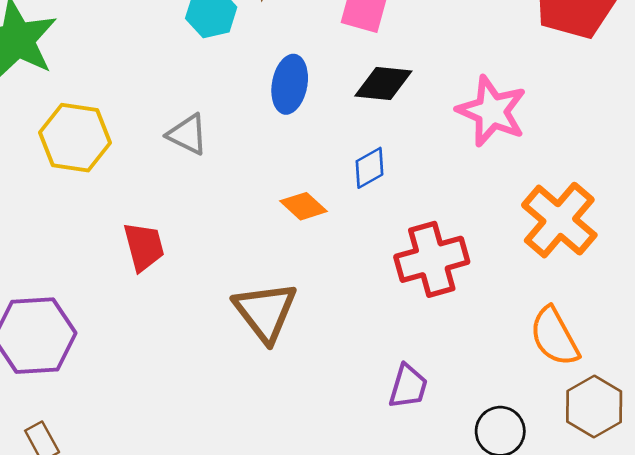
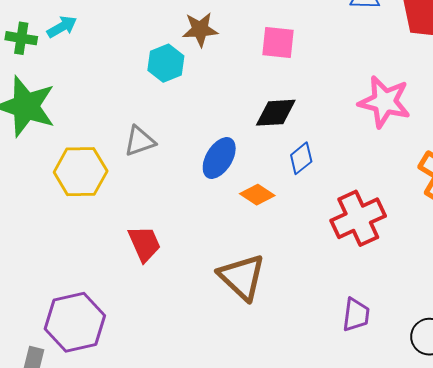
blue ellipse: (290, 84) -> (219, 158), moved, turned 30
black diamond: (383, 84) -> (276, 113), moved
gray triangle: (188, 134) -> (140, 141), moved, turned -36

